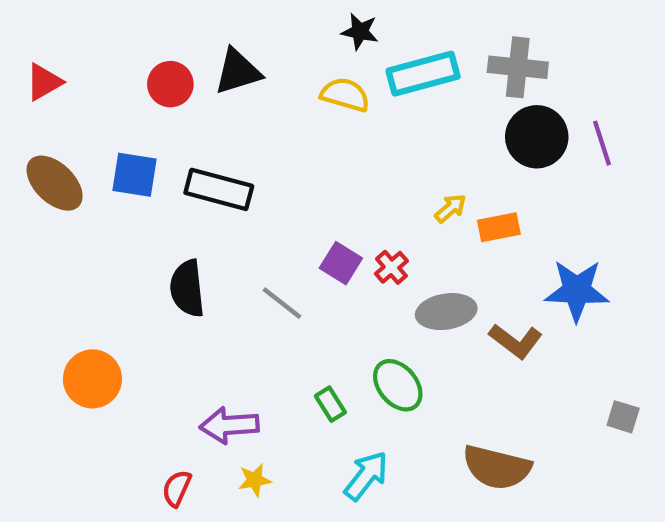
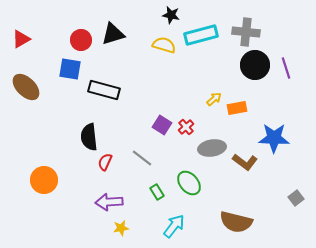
blue square: (135, 175) -> (70, 69), moved
gray line: (282, 303) -> (142, 158), moved
gray square: (623, 417) -> (296, 198), turned 35
red semicircle: (177, 488) -> (105, 162), moved

